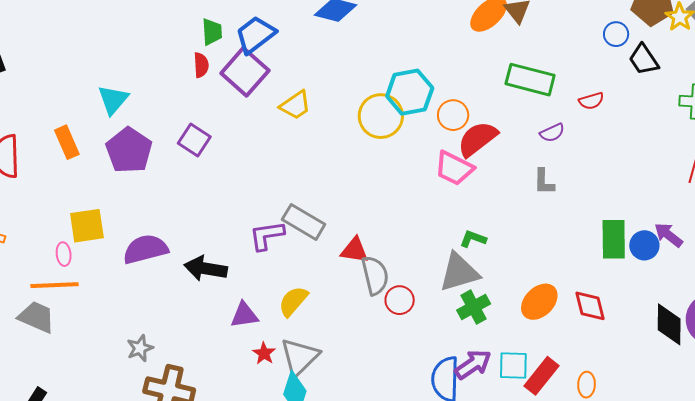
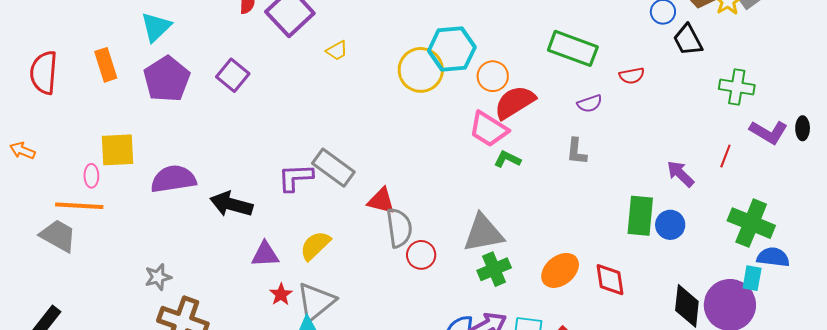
yellow trapezoid: (295, 105) -> (337, 51), size x0.7
purple arrow: (669, 235) -> (680, 174), moved
green L-shape: (473, 239) -> (507, 159), moved

